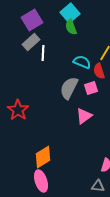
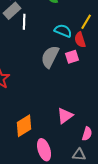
pink triangle: (84, 116) -> (65, 116), moved
pink ellipse: (41, 181) -> (44, 150), moved

